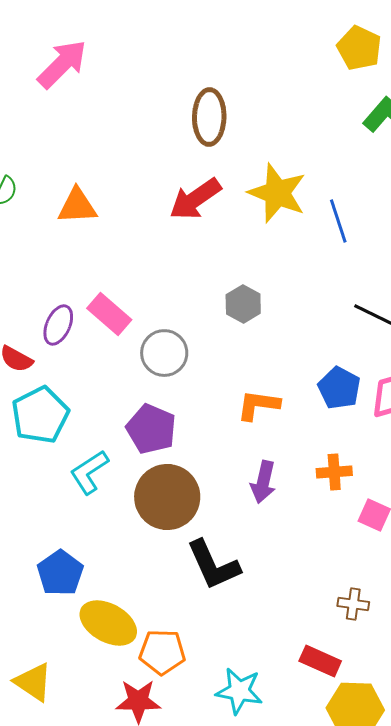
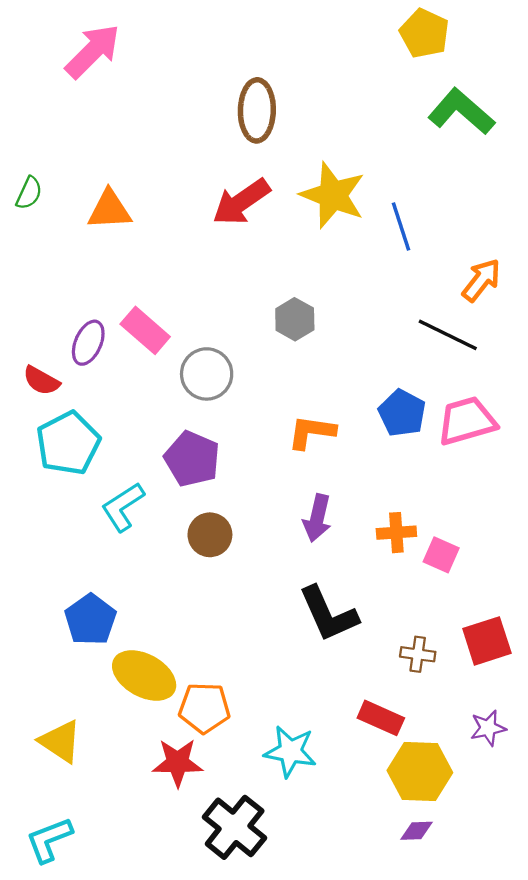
orange cross: (334, 472) -> (396, 533), moved
brown circle: (167, 497) -> (210, 535), size x0.6
black L-shape: (213, 565) -> (328, 614), moved

